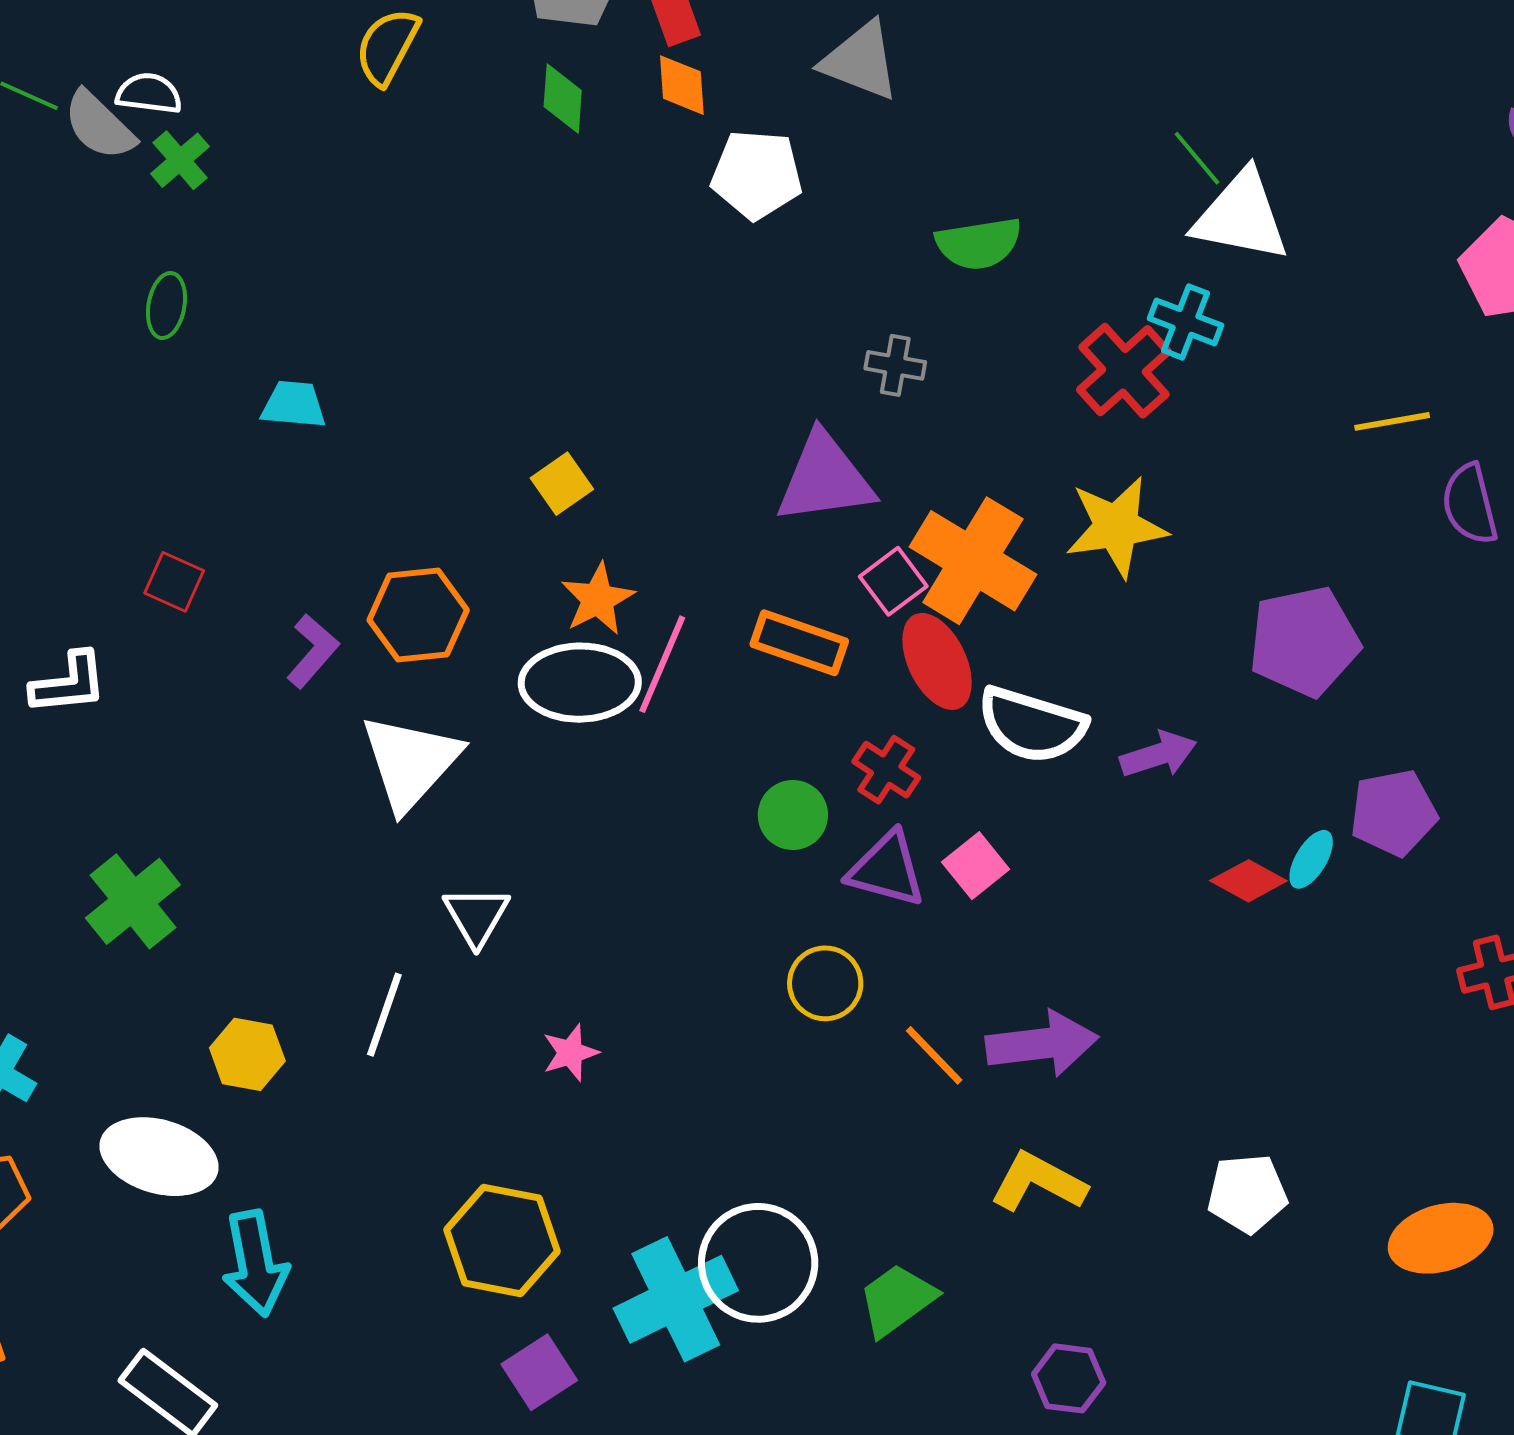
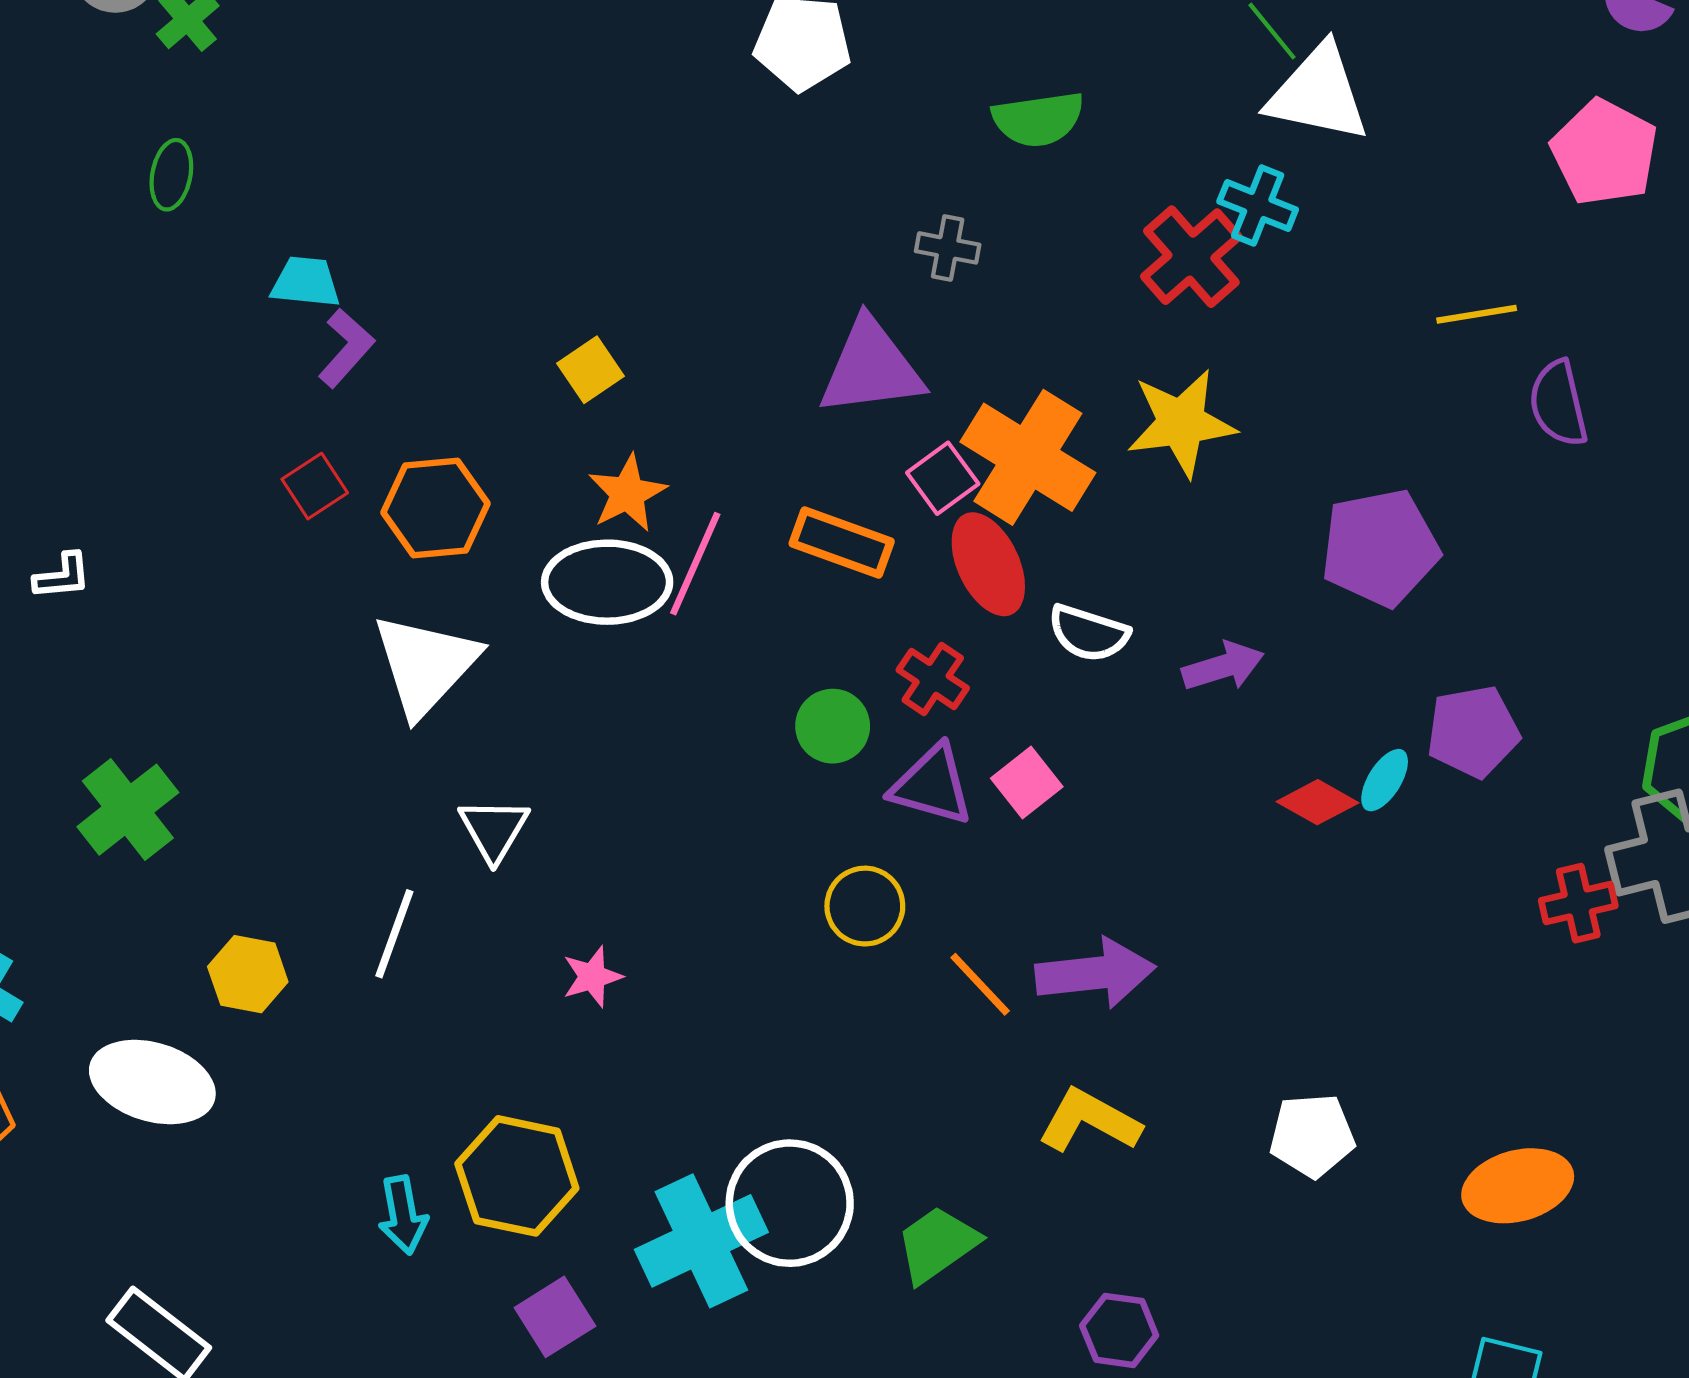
red square: (174, 582) -> (315, 486), moved, turned 32
purple L-shape: (313, 651) -> (346, 348), moved
white L-shape: (69, 683) -> (62, 576), size x0.7
white semicircle: (1032, 725) -> (1089, 633), size x0.7
cyan arrow: (255, 1263) -> (403, 1215), moved, size x0.7

